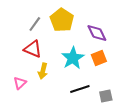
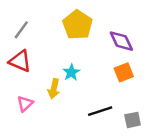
gray line: (35, 24) -> (21, 30), moved
red triangle: (33, 49) -> (20, 61), moved
cyan star: (73, 58) -> (71, 72), moved, size x0.6

